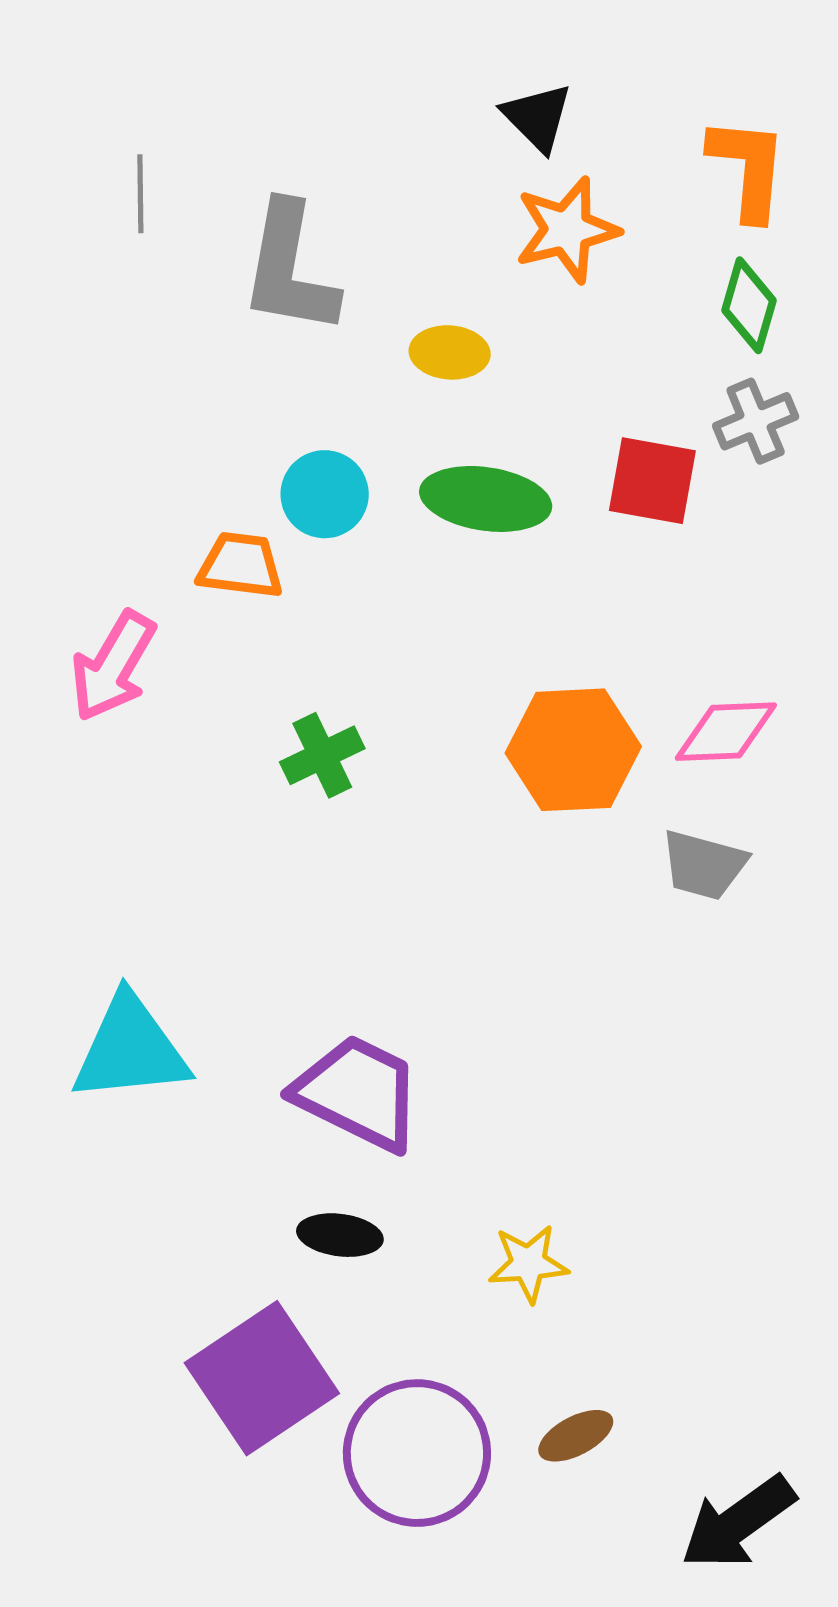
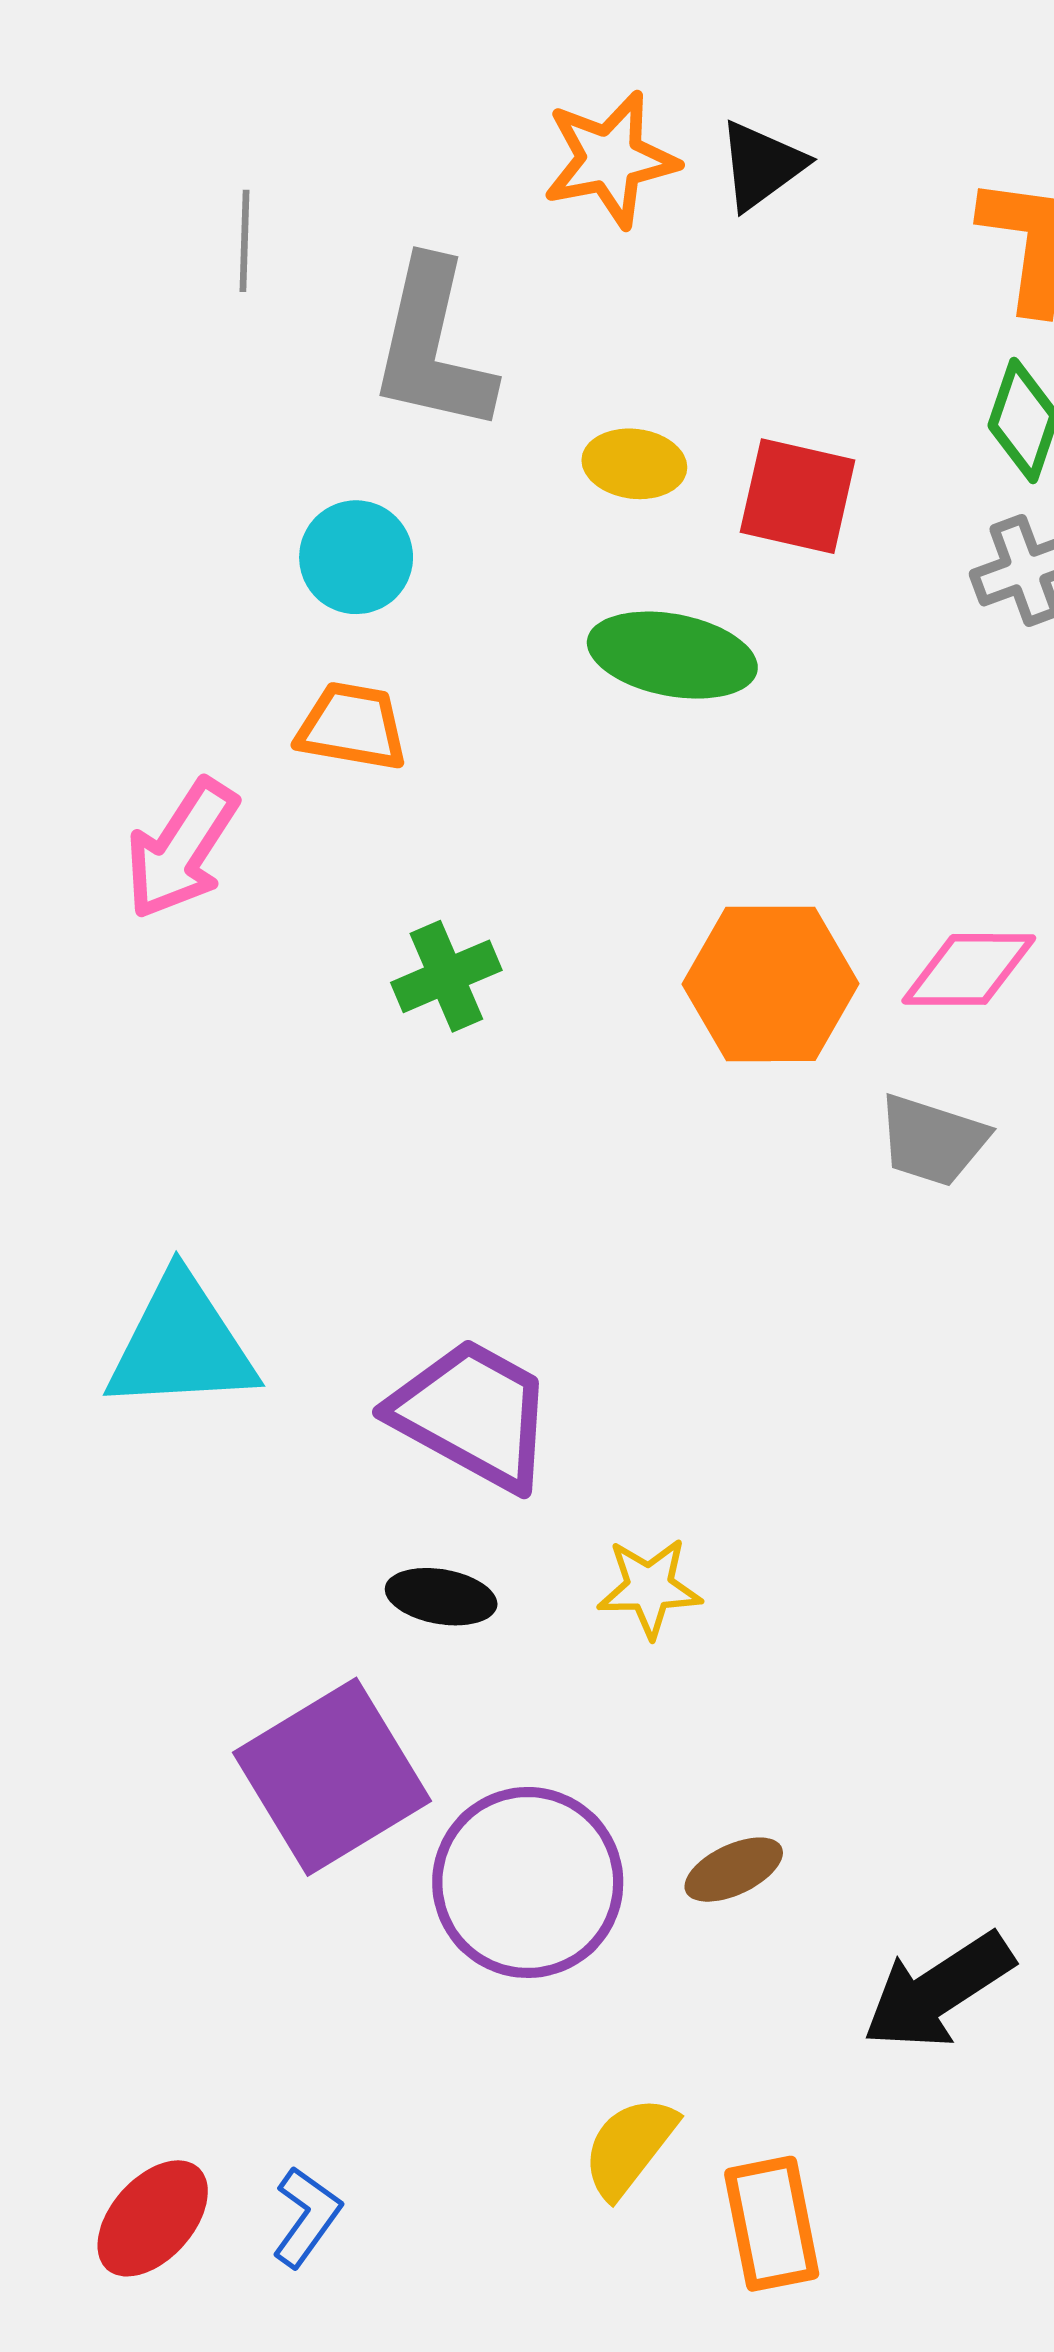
black triangle: (537, 117) -> (761, 165), turned 36
orange star: (567, 230) -> (610, 159), moved
red square: (652, 481) -> (798, 496), moved
cyan circle: (325, 494) -> (356, 557), moved
yellow star: (528, 1263) -> (649, 1588), moved

